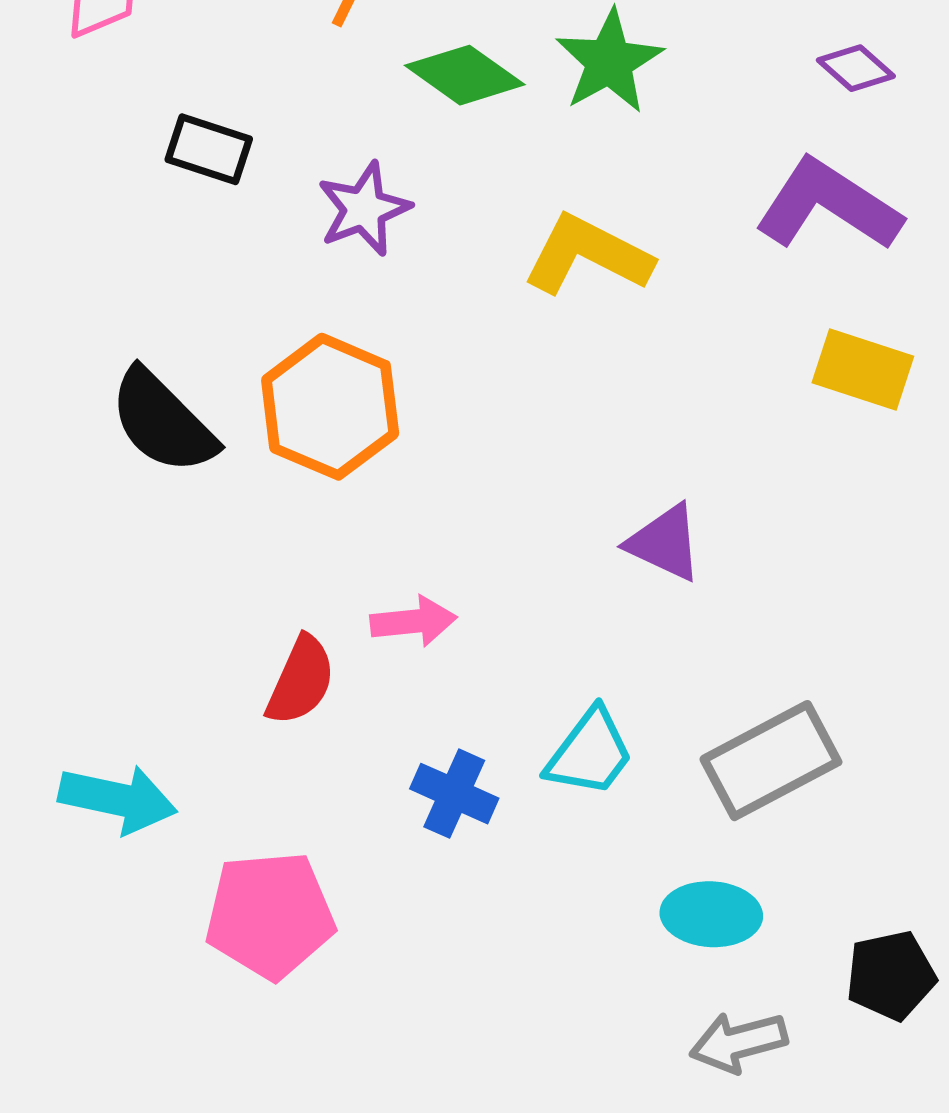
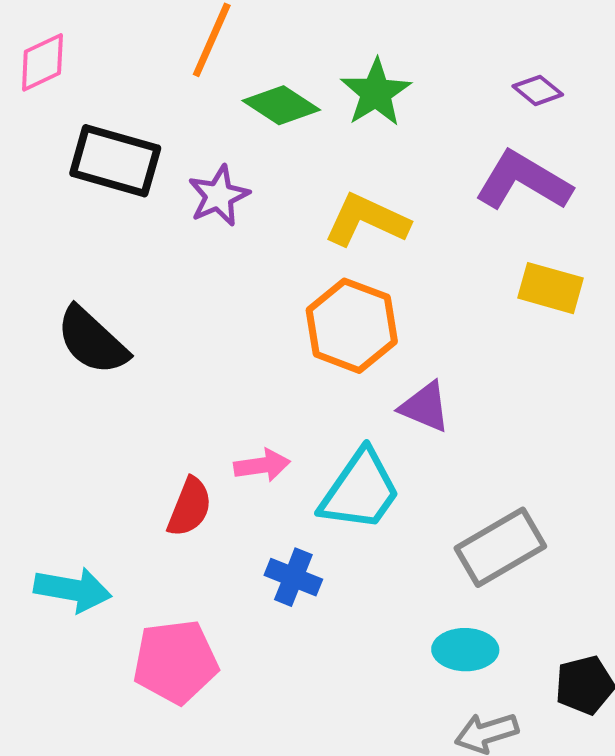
black rectangle: (209, 149) -> (115, 161), size x1.6
orange hexagon: (330, 407) -> (352, 326), moved
cyan trapezoid: (590, 753) -> (360, 491), moved, size x1.4

